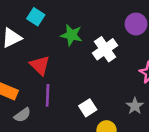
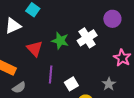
green star: (71, 35) -> (60, 41), moved
purple line: (48, 95) -> (51, 75), moved

